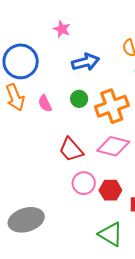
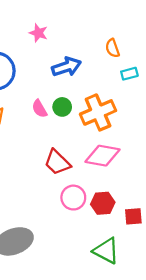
pink semicircle: (45, 103) -> (39, 109), moved

